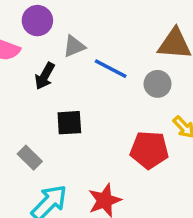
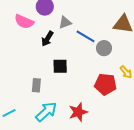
gray circle: (158, 84) -> (104, 48), moved
gray rectangle: (30, 158) -> (36, 85), turned 48

